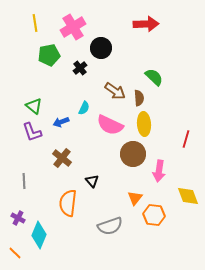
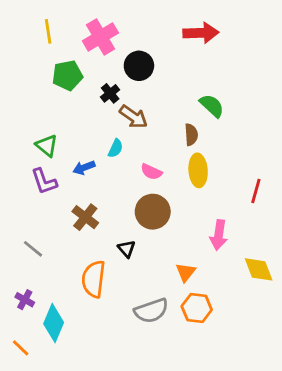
brown arrow: (115, 91) -> (133, 117), moved
pink semicircle: (110, 125) -> (151, 172), size x0.6
brown circle: (133, 154) -> (153, 212), moved
gray line: (24, 181) -> (33, 249), turned -49
orange hexagon: (154, 215) -> (197, 308), moved

